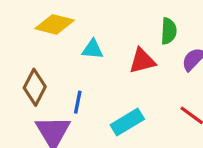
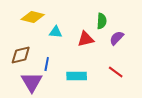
brown diamond: (35, 87) -> (21, 55), turned 50
cyan rectangle: (127, 122) -> (77, 76), turned 30

